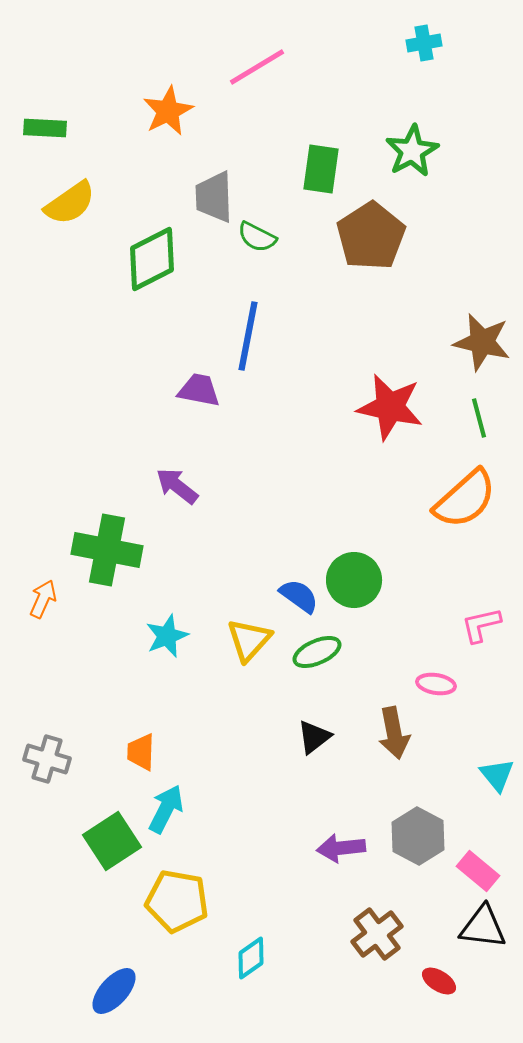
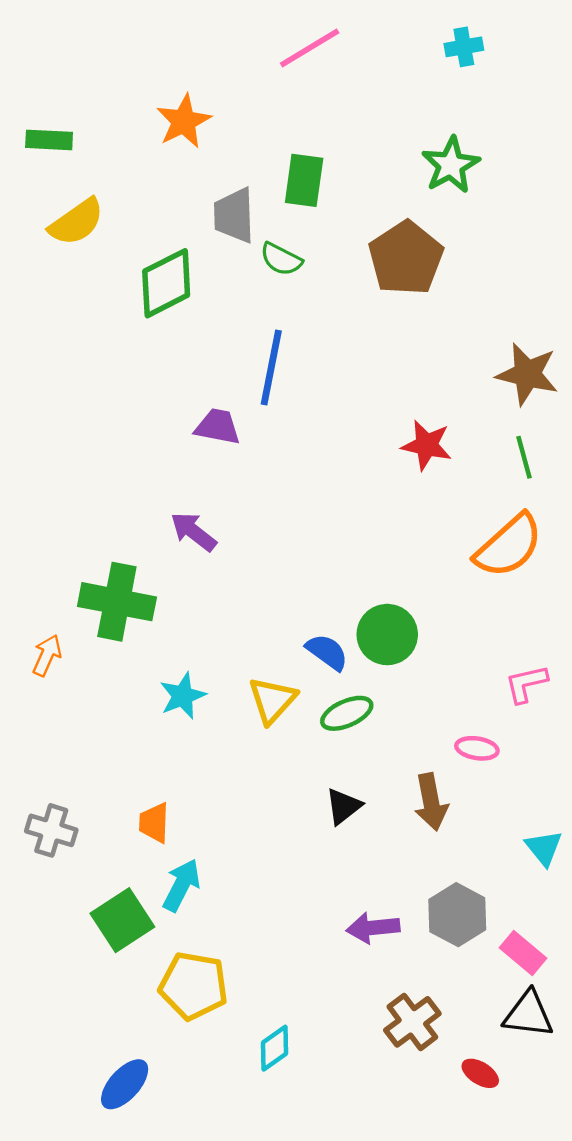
pink line: (257, 67) -> (310, 48), moved
green rectangle: (321, 169) -> (304, 180), moved
red star: (390, 407) -> (427, 445), size x0.7

